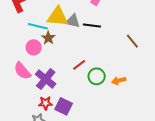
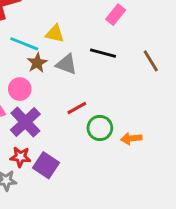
yellow triangle: (58, 17) -> (55, 34), size x0.6
gray triangle: (73, 21) -> (66, 64), moved
brown line: (132, 41) -> (151, 61), moved
pink circle: (34, 47) -> (20, 89), moved

